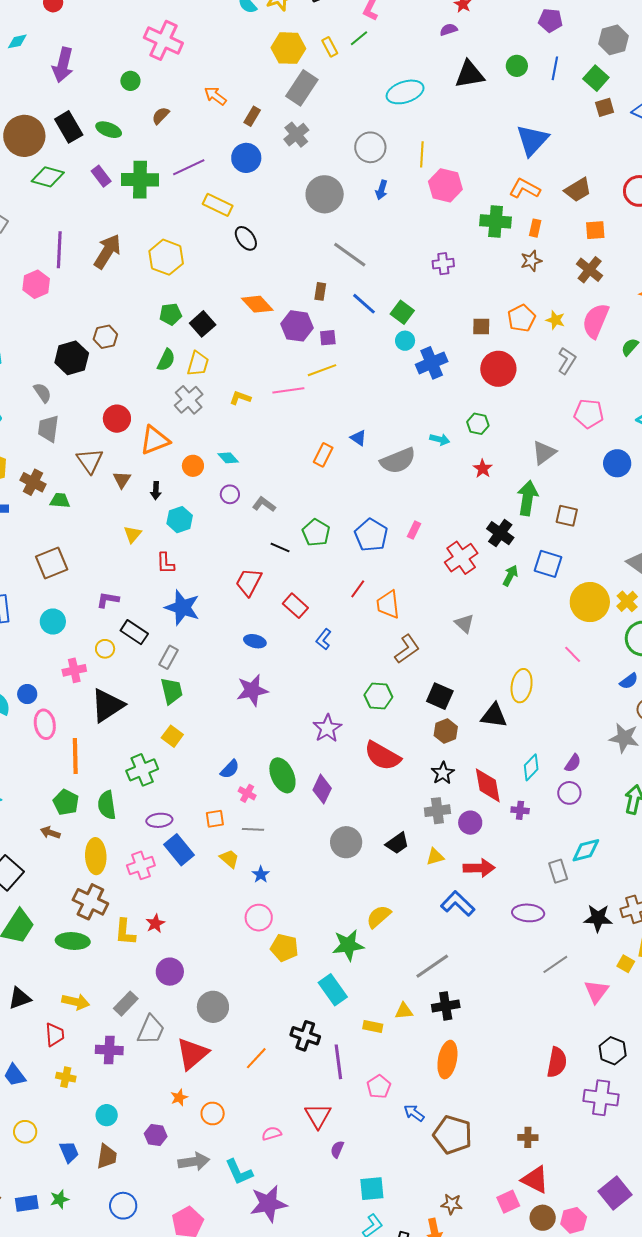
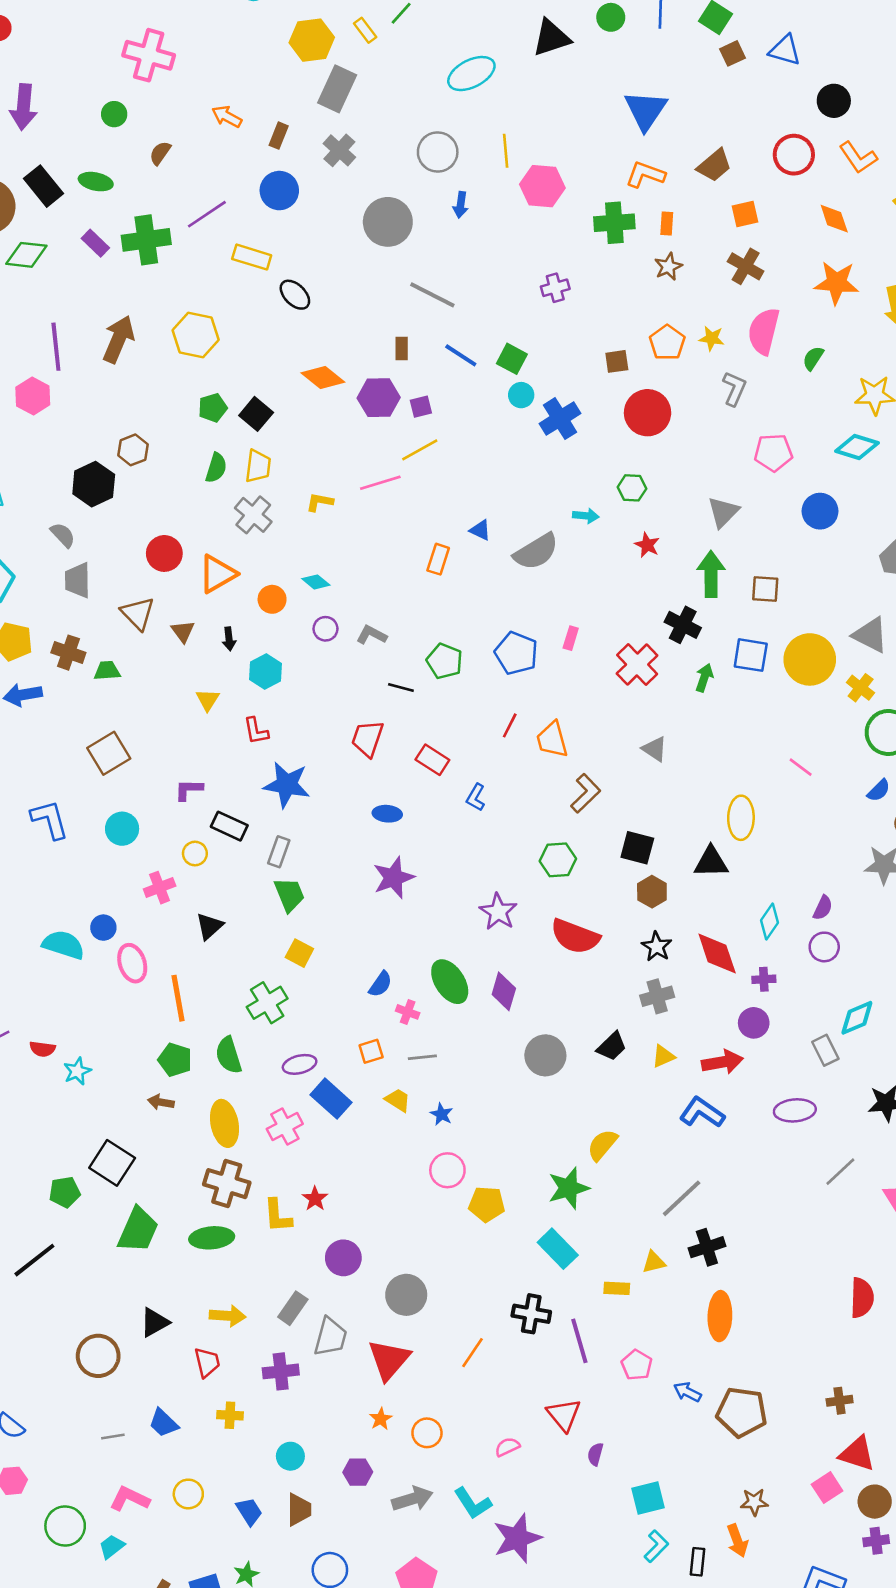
yellow circle: (590, 602) -> (810, 659), moved
black triangle: (107, 705) -> (209, 926), size x0.6
purple circle: (470, 823) -> (754, 1023), moved

